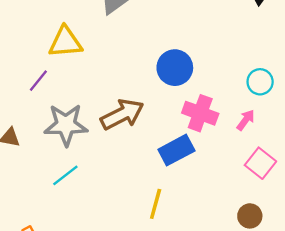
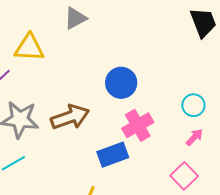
pink cross: (200, 113) -> (138, 125), turned 32
pink arrow: (246, 120) -> (194, 137), moved

